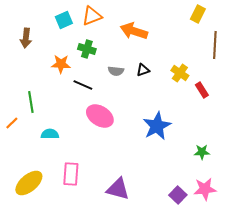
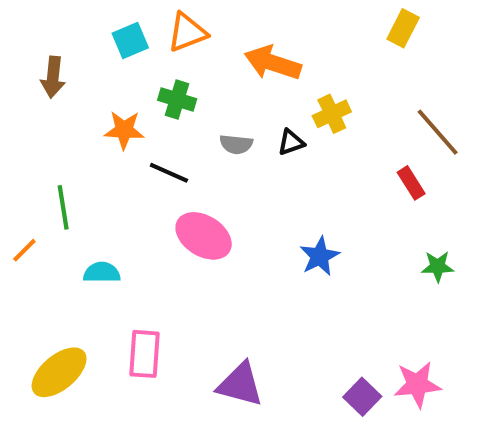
brown line: (215, 45) -> (438, 132), moved, turned -44
yellow cross: (180, 73) -> (332, 114), moved, turned 30
blue star: (157, 126) -> (320, 256), size x0.7
green star: (202, 152) -> (438, 266), moved

